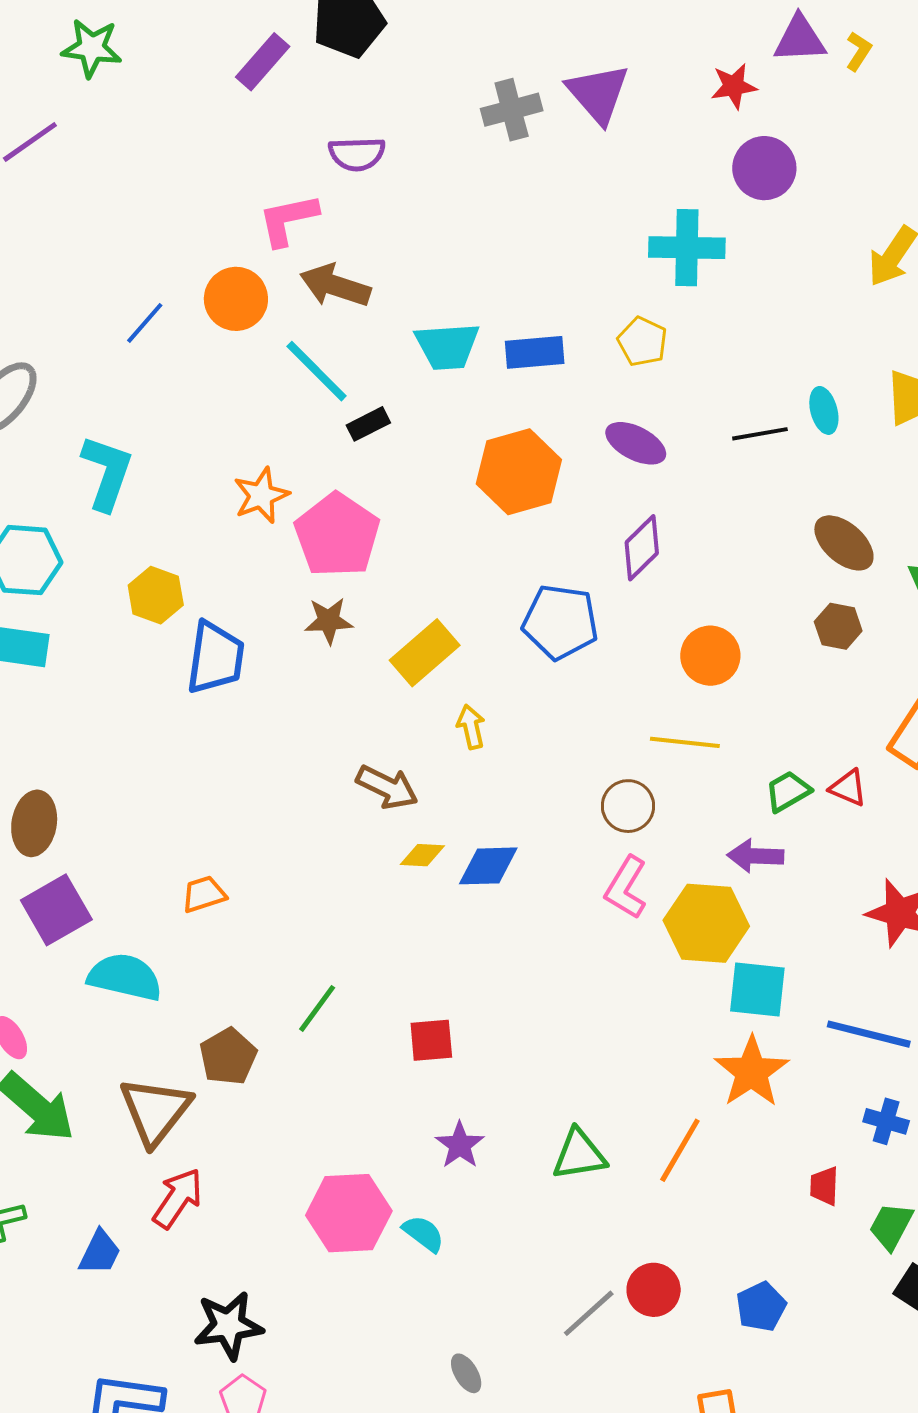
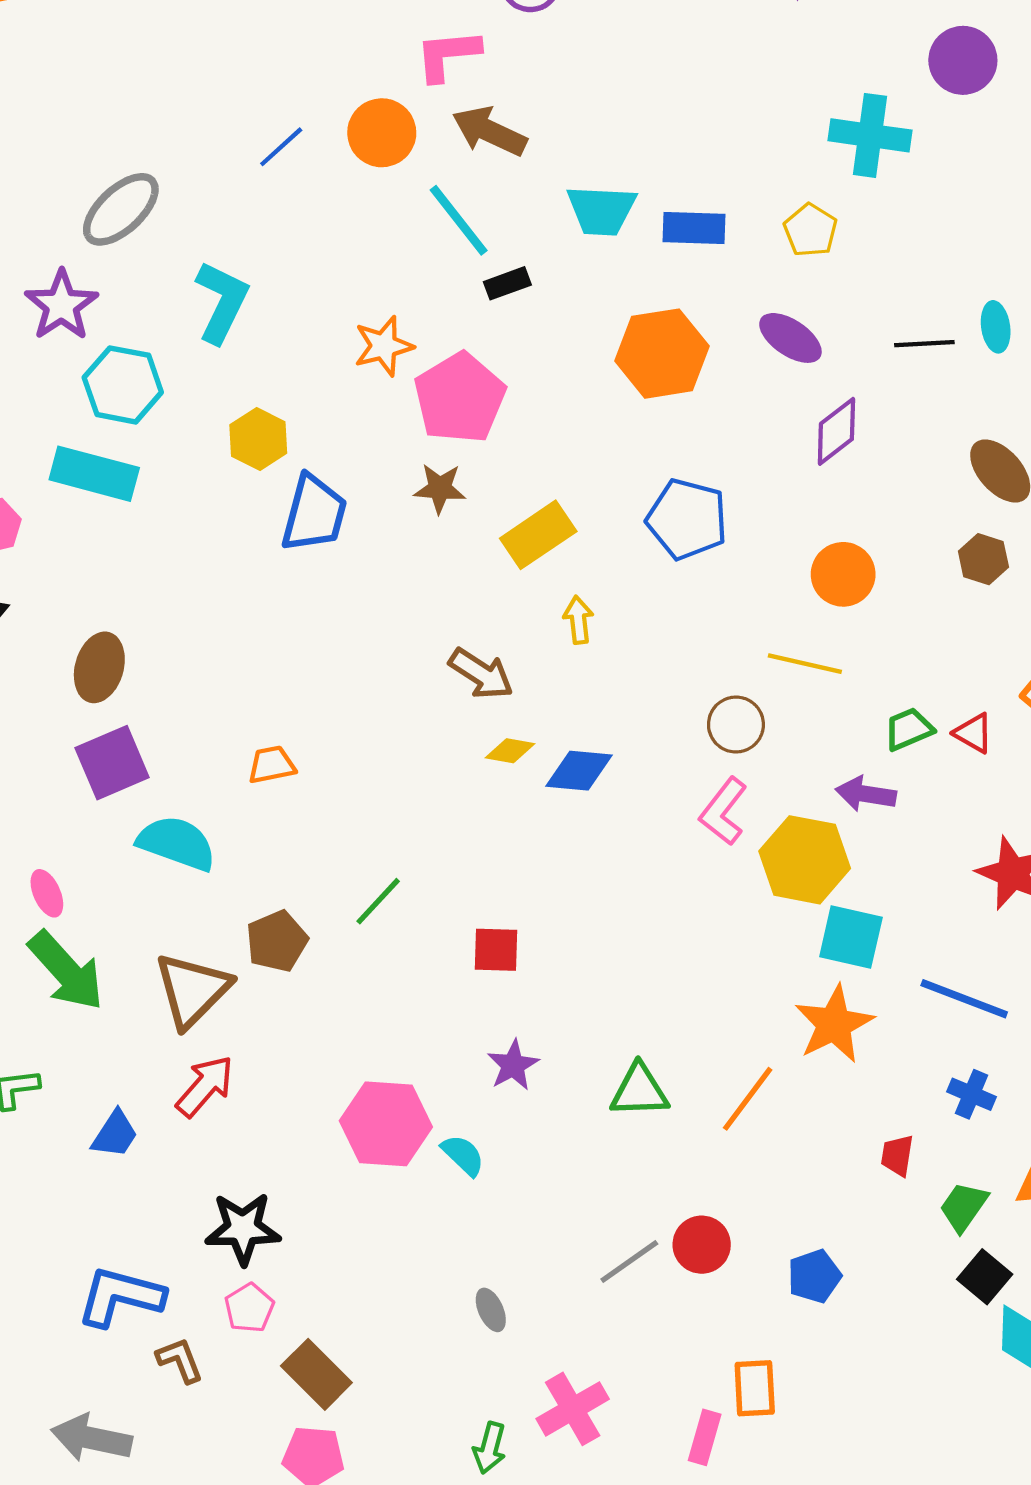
purple diamond: (642, 548) -> (836, 431), moved

